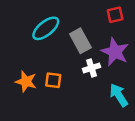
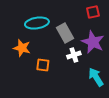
cyan ellipse: (46, 28) -> (37, 23), turned 30
orange star: (26, 82) -> (22, 48), moved

